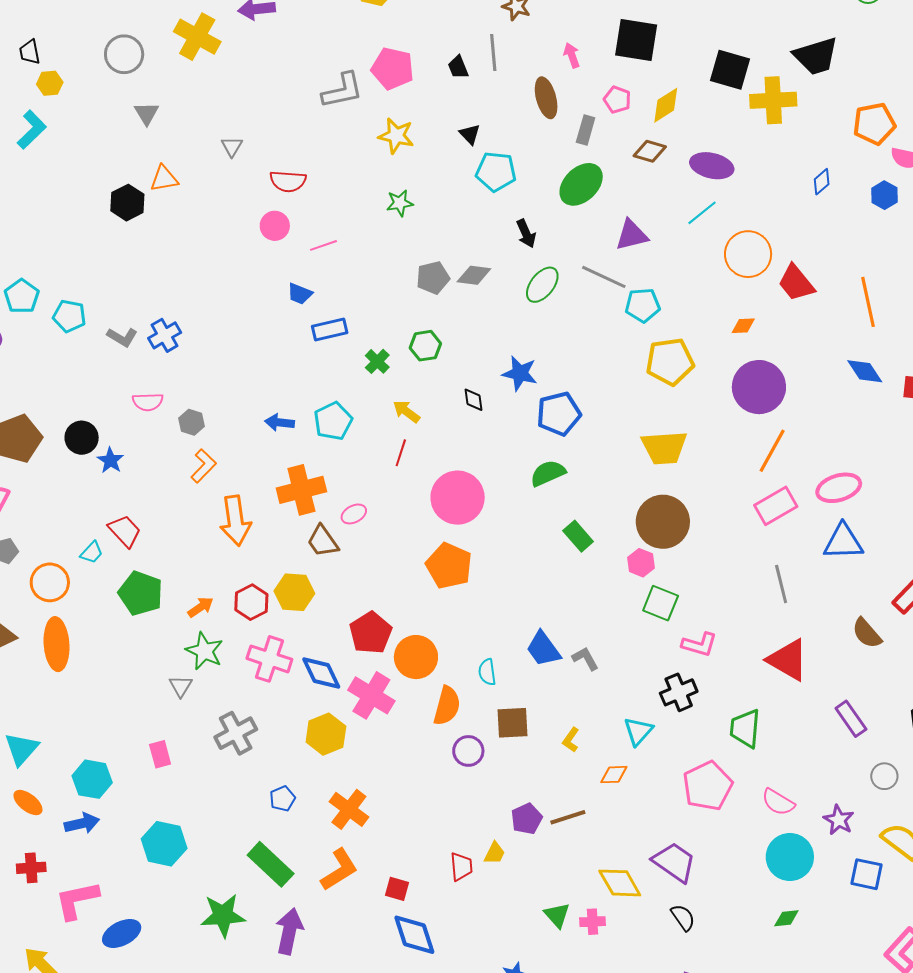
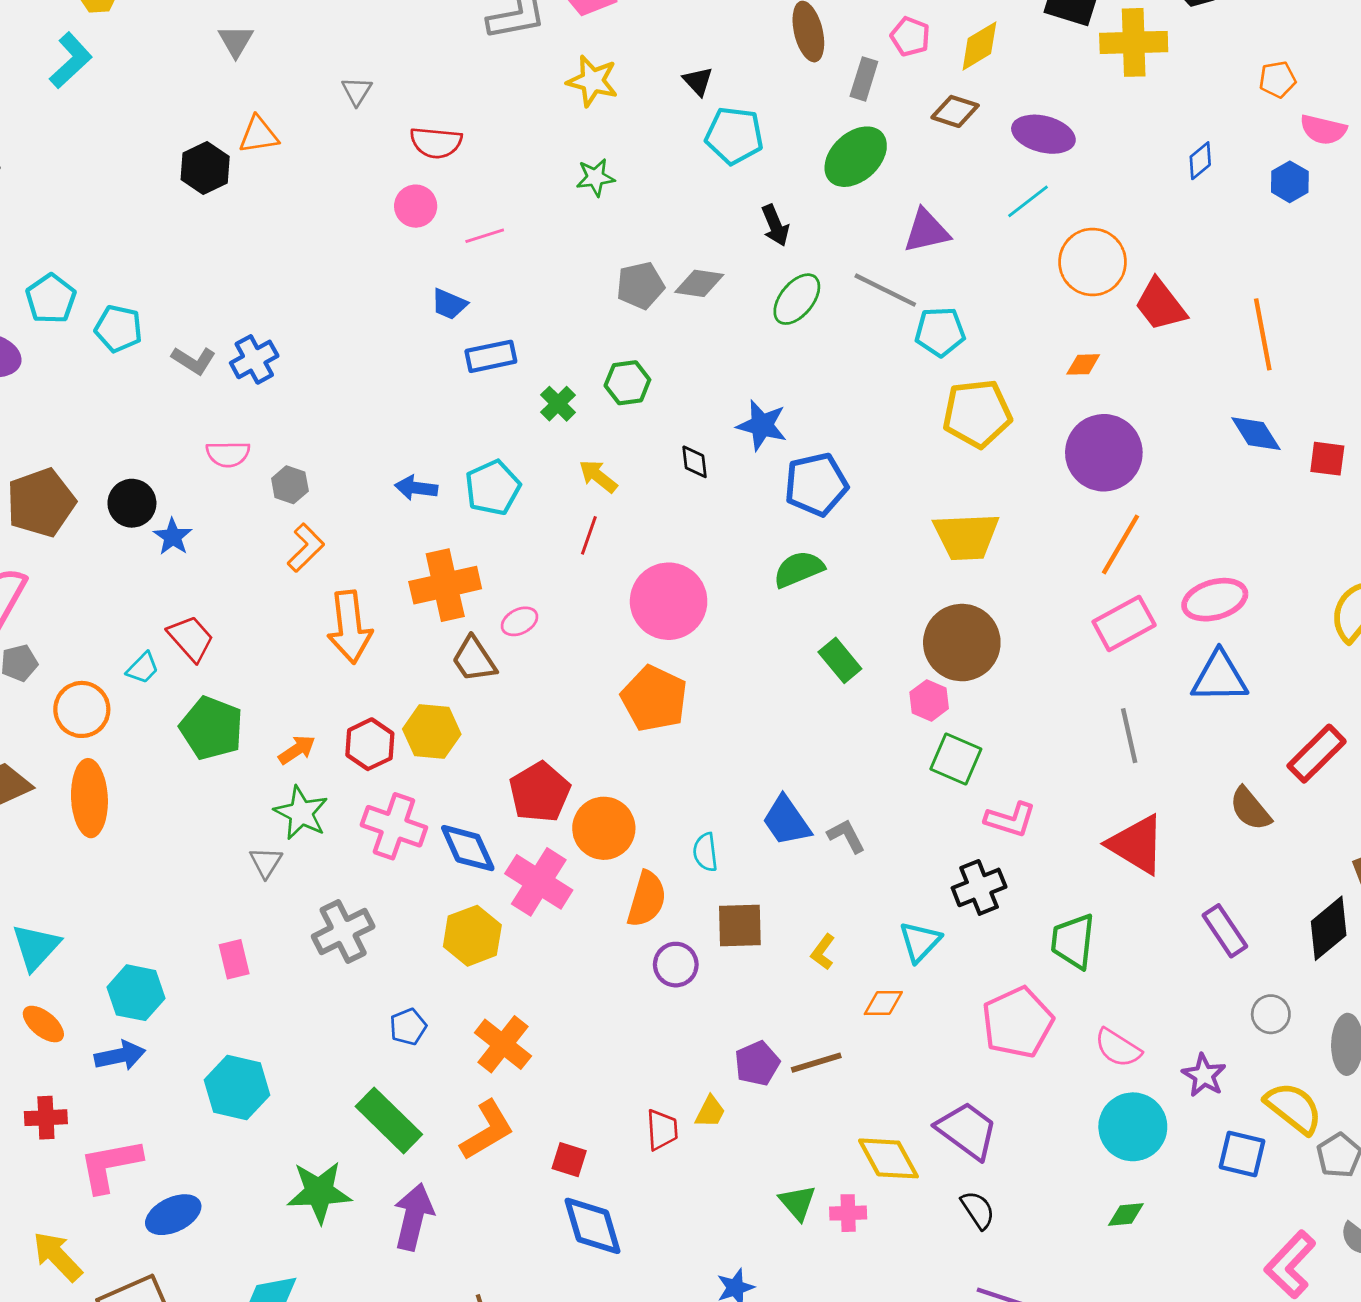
orange pentagon: (874, 124) -> (1277, 79), size x0.6

